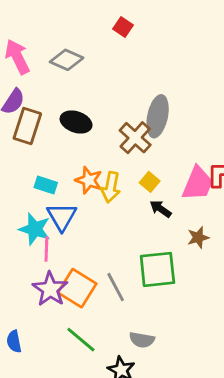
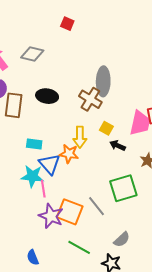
orange star: (89, 180) -> (69, 154), moved
gray semicircle: (142, 340) -> (122, 239), turned -42

